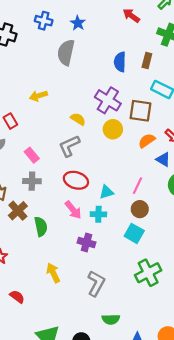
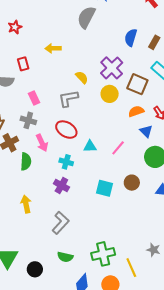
brown circle: (140, 209) -> (132, 183), moved
pink arrow: (73, 210) -> (42, 143), moved
cyan cross: (98, 214) -> (66, 162), moved
cyan square: (134, 233) -> (105, 188), turned -30
green cross: (148, 273) -> (103, 254), moved

